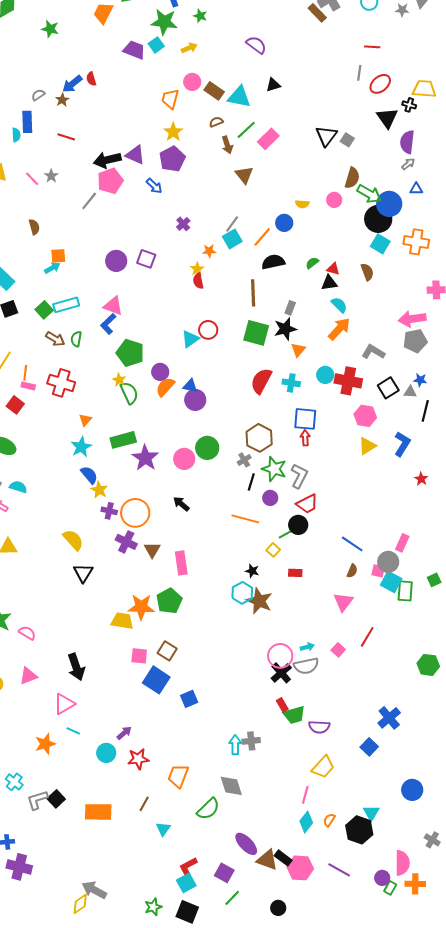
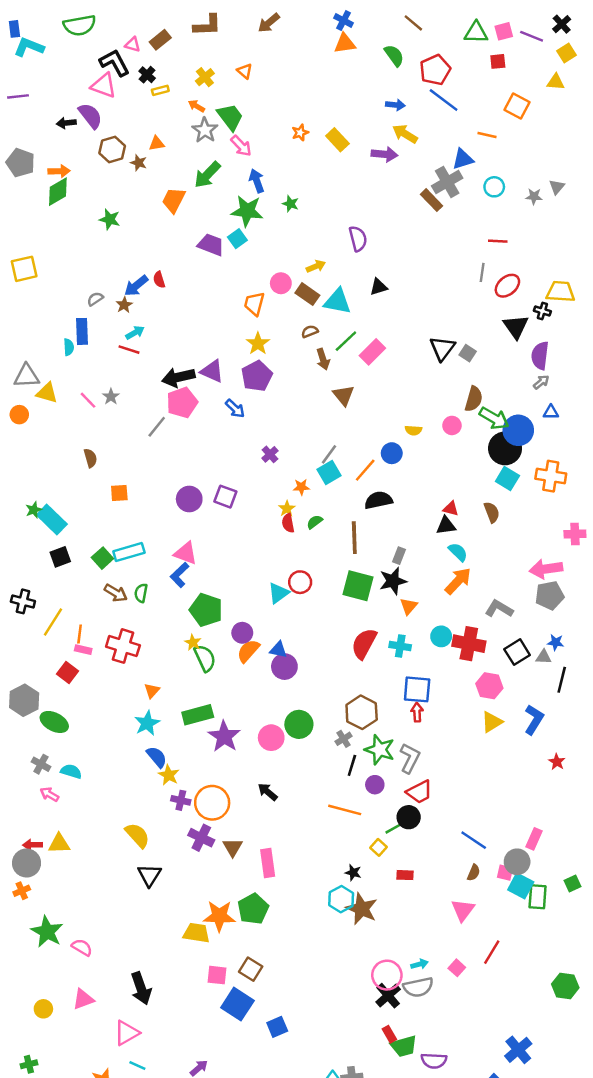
purple semicircle: (256, 45) -> (358, 239), turned 40
yellow arrow: (189, 48) -> (316, 266), moved
green semicircle: (312, 263) -> (315, 522), moved
cyan arrow: (52, 268) -> (135, 333), moved

